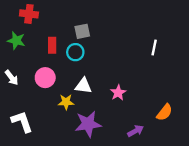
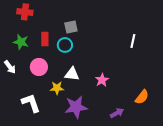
green star: (16, 41) -> (21, 42), moved
white L-shape: (22, 122) -> (31, 103), moved

